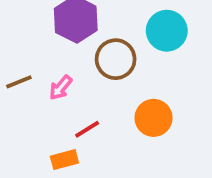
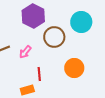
red line: (87, 129) -> (39, 74), turned -64

